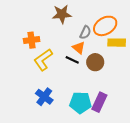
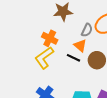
orange cross: (32, 40) -> (50, 38), moved, turned 35

